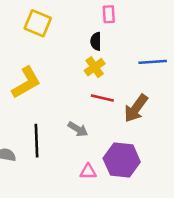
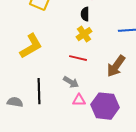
red line: (102, 98) -> (78, 58), moved
pink triangle: (88, 172) -> (79, 100), moved

